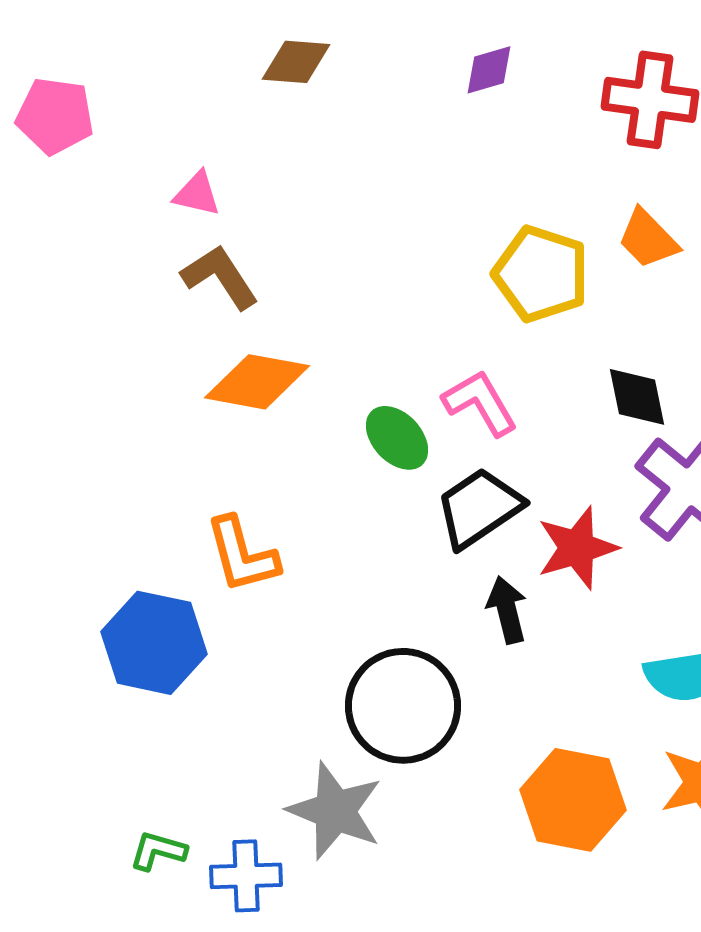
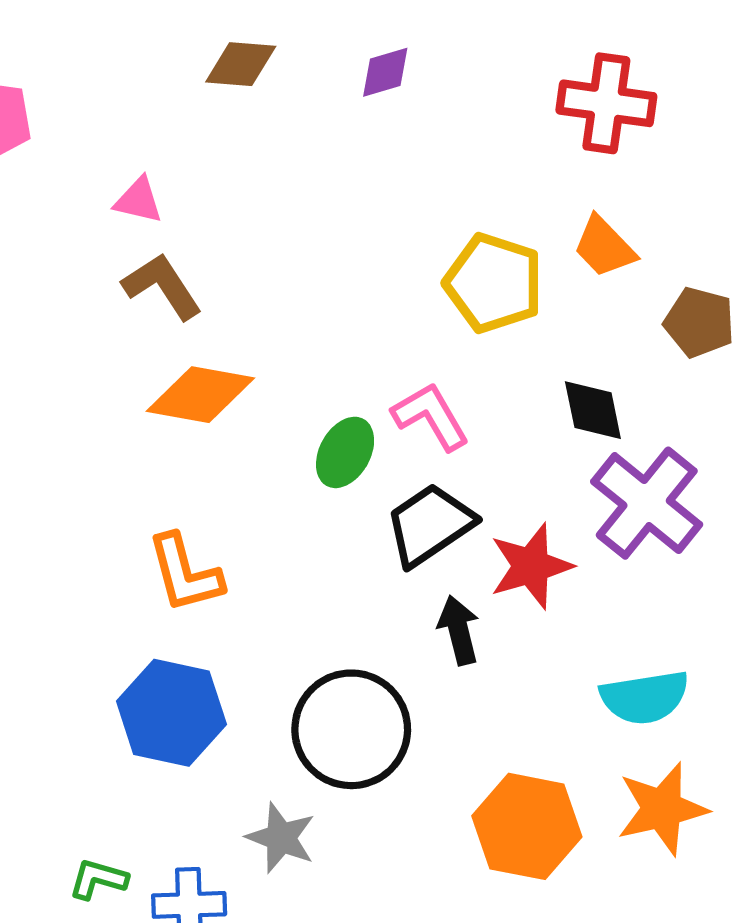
purple diamond: (489, 70) -> (385, 72), moved
green ellipse: (397, 438) -> (345, 452), turned 72
blue hexagon: (154, 643) -> (171, 713), moved
gray star: (335, 811) -> (281, 838), size x0.7

